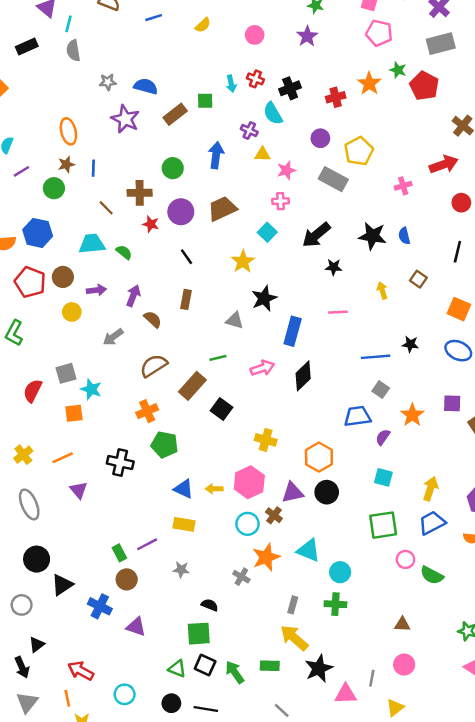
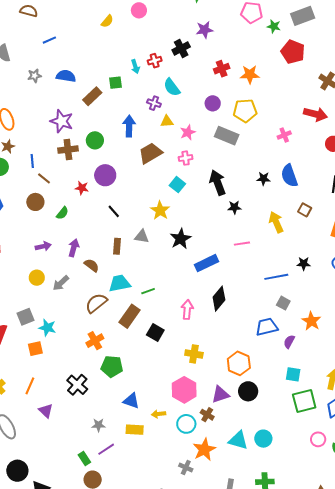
blue line: (154, 18) -> (49, 40), moved
pink circle: (255, 35) -> (139, 10), moved
purple star: (307, 36) -> (205, 30), moved, turned 30
green star: (398, 70) -> (274, 26), moved
red cross: (255, 79) -> (155, 61), turned -32
orange star: (369, 83) -> (250, 74), moved, turned -30
black cross: (290, 88) -> (181, 48), moved
purple star: (125, 119) -> (62, 121), moved
yellow pentagon: (359, 151) -> (245, 111), turned 30
red arrow: (444, 164) -> (315, 114), turned 40
blue line: (93, 168) -> (32, 161), moved
brown cross: (140, 193) -> (68, 150), moved
brown trapezoid: (222, 209) -> (150, 153), moved
black arrow: (316, 235) -> (218, 183), turned 115
black star: (372, 236) -> (263, 179), size x0.6
blue semicircle: (404, 236) -> (289, 176), size x1.6
cyan trapezoid: (92, 244) -> (120, 283), moved
green semicircle: (124, 252) -> (62, 213), turned 96
brown circle: (63, 277) -> (35, 202), moved
yellow arrow: (382, 291) -> (276, 222), size x1.5
yellow circle: (72, 312) -> (37, 278), moved
gray triangle: (235, 320) -> (142, 236), moved
blue rectangle: (293, 331) -> (206, 263), turned 55
pink arrow: (262, 368) -> (187, 309), moved, turned -60
orange line: (63, 458) -> (30, 386), turned -36
black cross: (120, 462) -> (77, 385), turned 35
yellow arrow: (214, 489) -> (159, 414), moved
green square: (383, 525) -> (304, 401), moved
gray star: (181, 570) -> (98, 425), moved
cyan circle: (340, 572) -> (263, 439), moved

